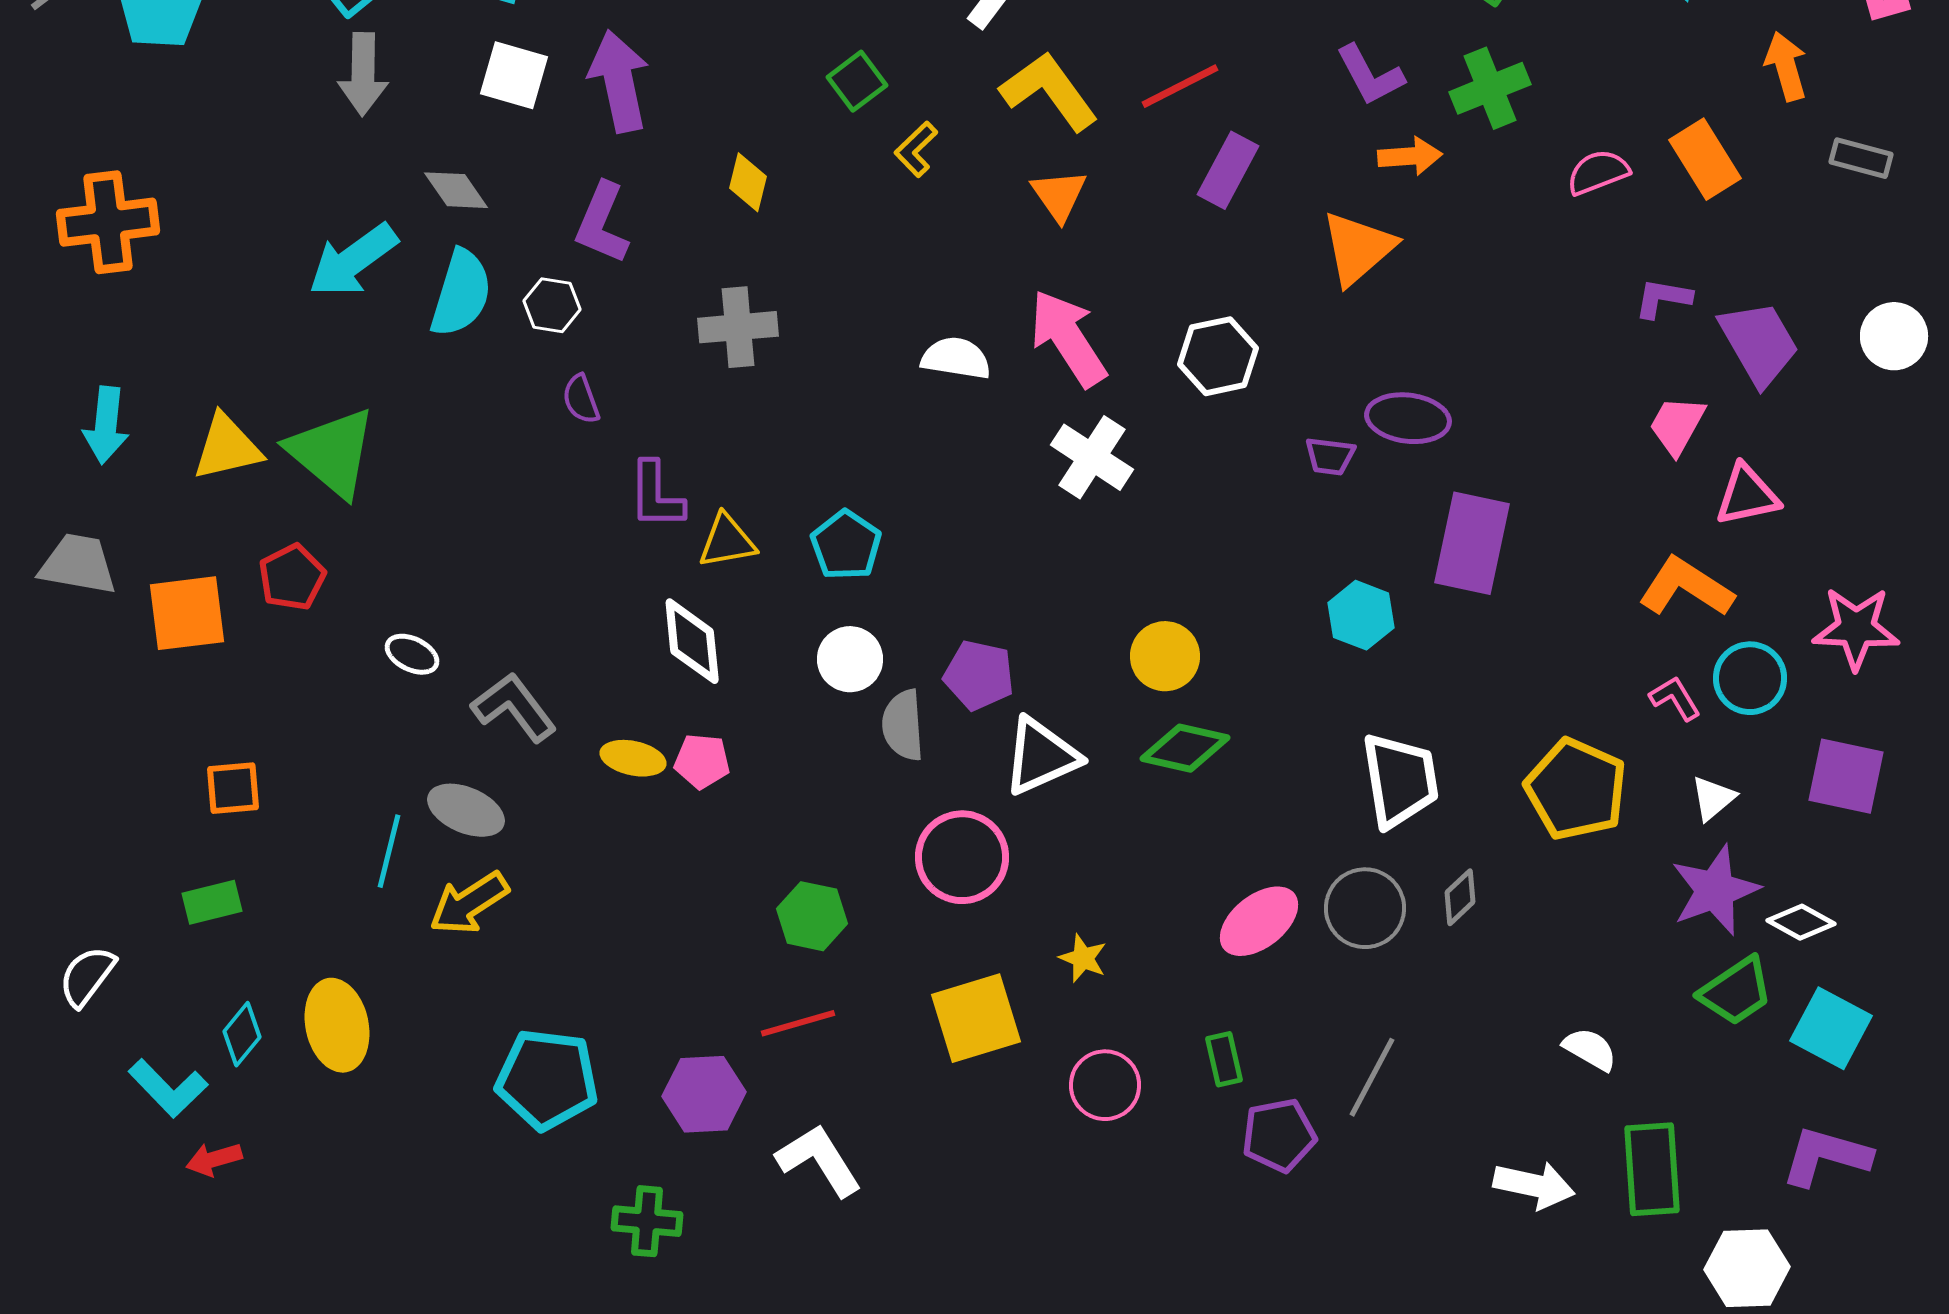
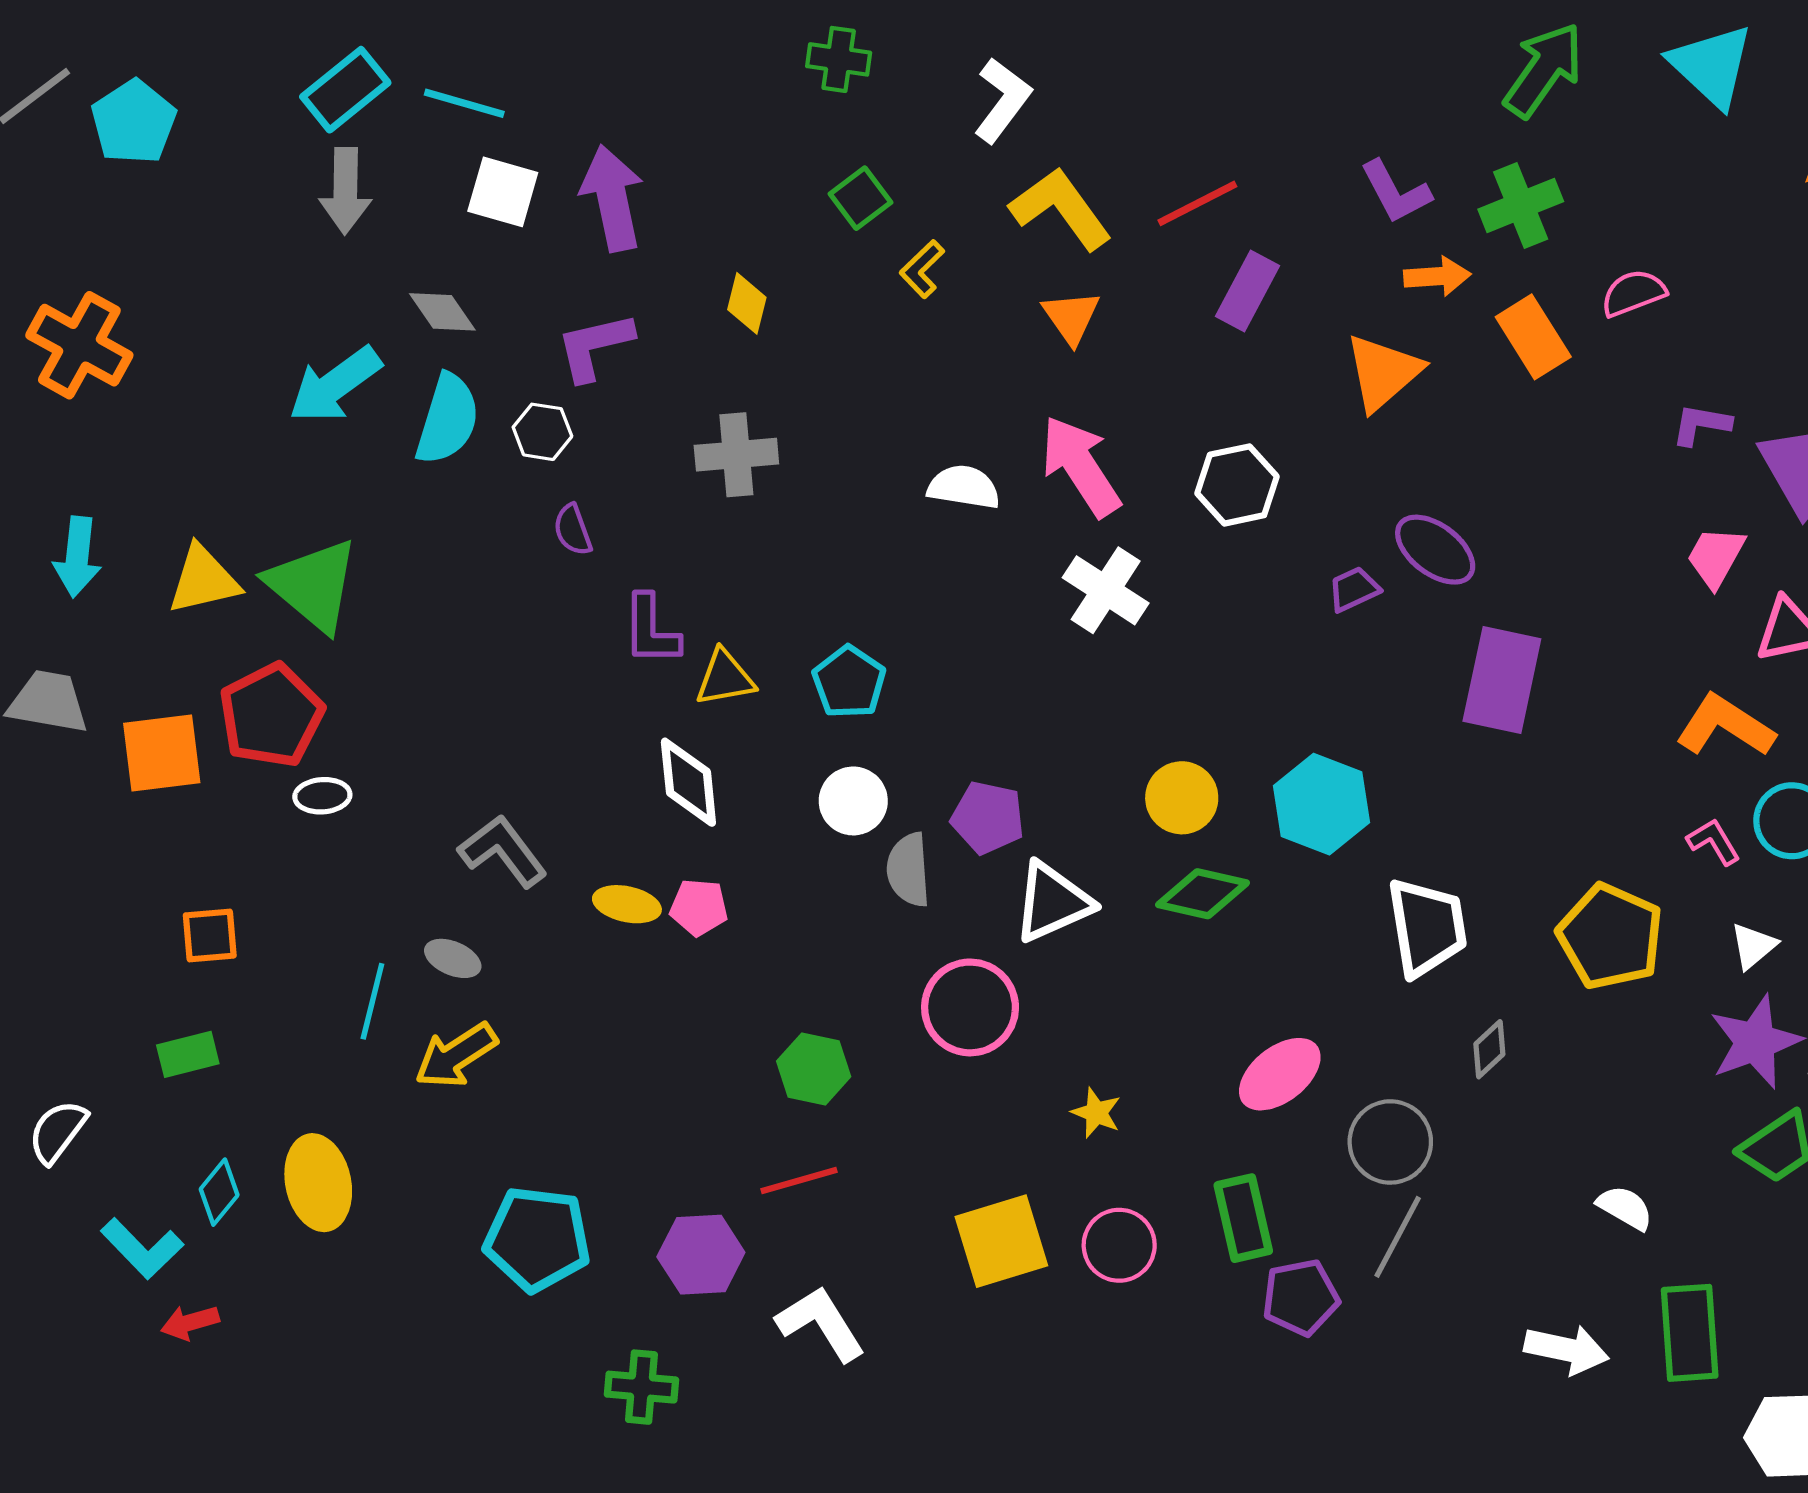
orange rectangle: (1705, 159) -> (1533, 337), moved
orange cross: (108, 222) -> (79, 345), turned 36
purple L-shape: (602, 223) -> (595, 346), turned 54
purple ellipse: (1408, 418) -> (1435, 550), turned 30
purple trapezoid: (1330, 456) -> (1354, 589), turned 148
red pentagon: (292, 577) -> (271, 715), size x1.5
cyan hexagon: (1361, 615) -> (1321, 804), moved, size x1.4
white ellipse: (412, 654) -> (322, 796), moved, turned -30
gray ellipse: (466, 810) -> (453, 958), size x0.7
gray circle: (1365, 908) -> (1390, 1142), moved
yellow square: (976, 1018) -> (1001, 1241), moved
green rectangle: (1224, 1059) -> (1243, 1218), size x1.5

